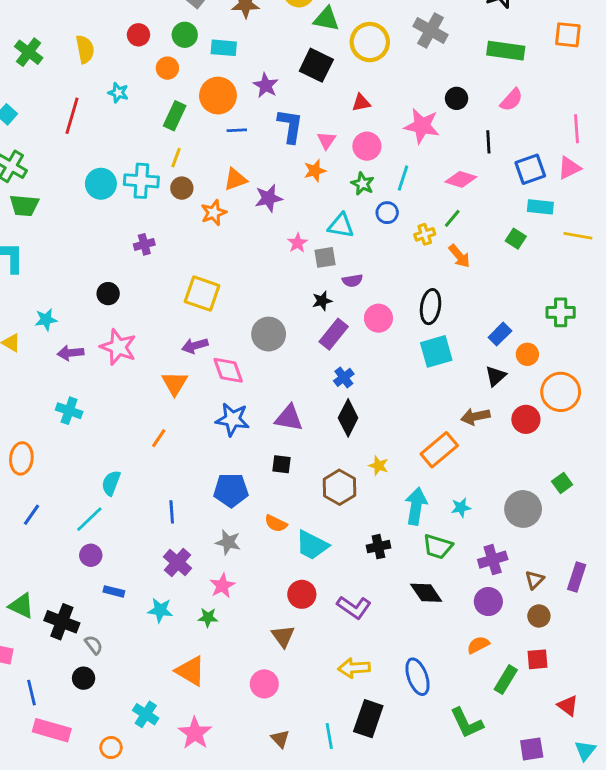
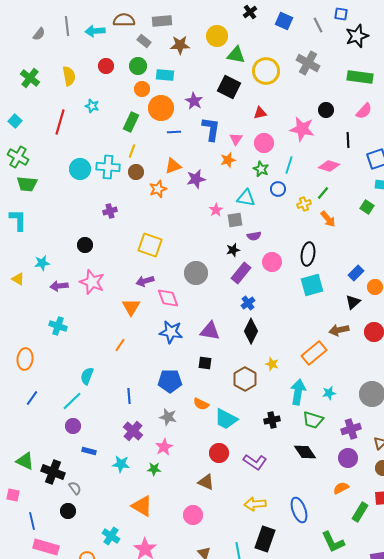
orange circle: (167, 68) -> (142, 89), moved
brown triangle: (283, 636) -> (206, 482), turned -30

